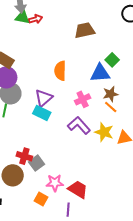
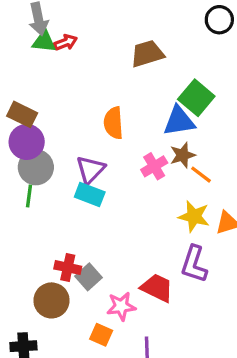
green square: (112, 60) -> (196, 98), size x1.5
brown star: (111, 94) -> (183, 155), moved
purple L-shape: (79, 125) -> (194, 264), moved, turned -115
red trapezoid: (78, 189) -> (157, 288), moved

